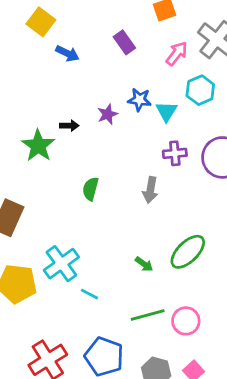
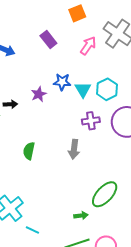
cyan hexagon: (200, 90) -> (107, 89), moved
green arrow: (144, 264) -> (81, 216), moved, turned -40

